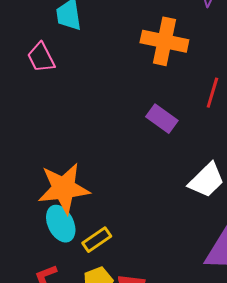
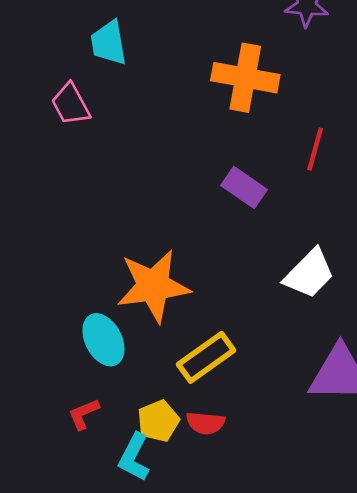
orange star: (64, 188) -> (153, 286), moved
yellow rectangle: (97, 240) -> (206, 357), moved, size x1.4

